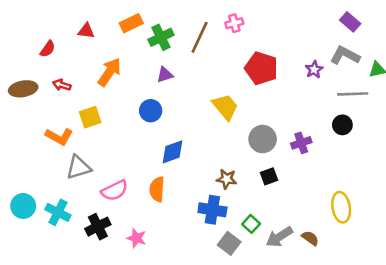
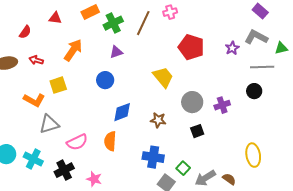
brown star: (227, 179) -> (158, 120), moved

